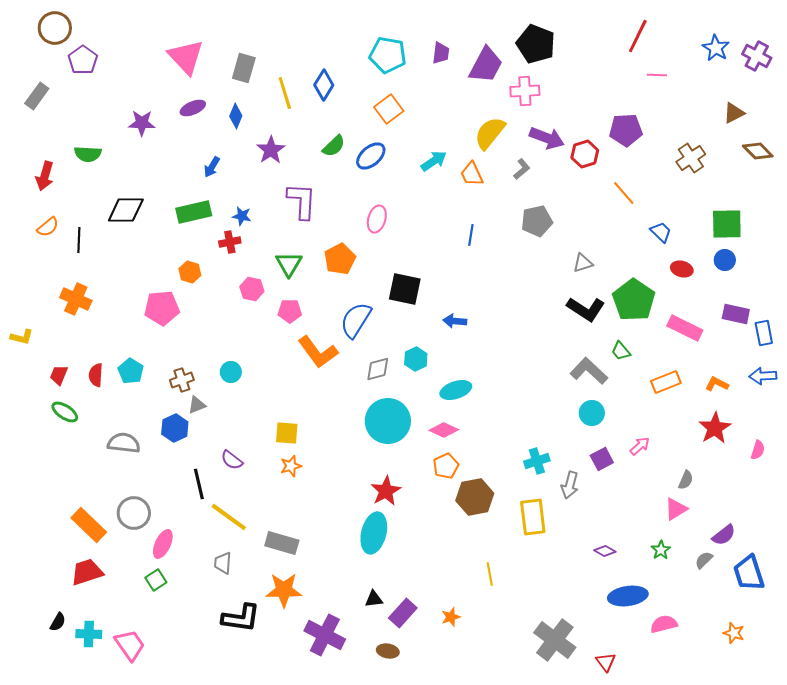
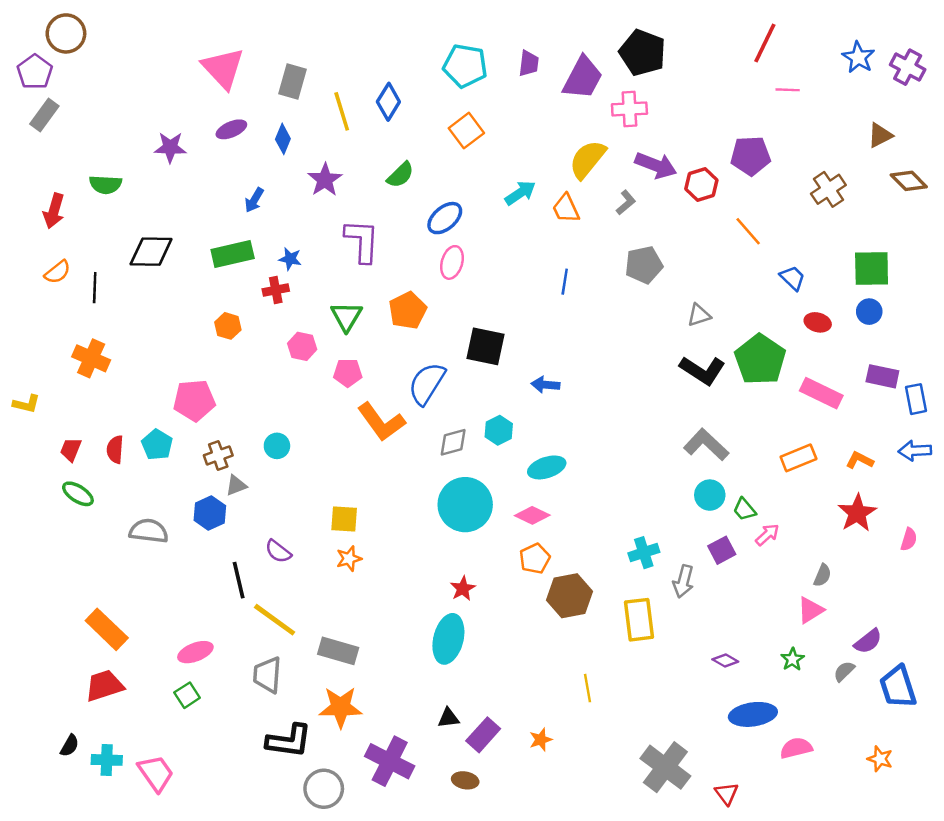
purple pentagon: (83, 60) -> (35, 72), moved
blue ellipse: (371, 156) -> (445, 218), moved
pink pentagon: (162, 308) -> (194, 400), moved
green trapezoid: (621, 351) -> (745, 509), moved
red star: (386, 491) -> (463, 589), size x0.7
gray circle: (134, 513) -> (324, 789), moved
pink ellipse: (163, 544) -> (195, 652), turned 44
gray trapezoid: (223, 563) -> (267, 675), size x1.4

